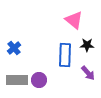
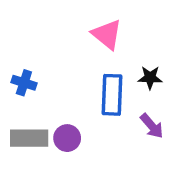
pink triangle: (74, 20) -> (107, 34), moved
blue cross: (14, 48) -> (24, 83), turned -32

